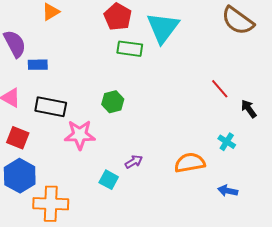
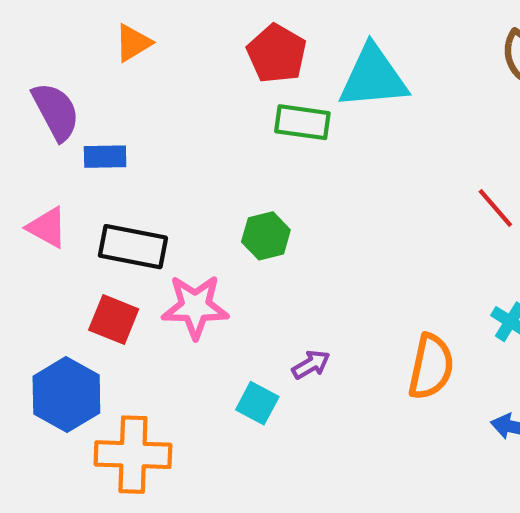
cyan triangle: (163, 28) -> (373, 77), turned 48
red square: (18, 138) -> (114, 320), moved
orange semicircle: (190, 163) -> (431, 367), turned 112

